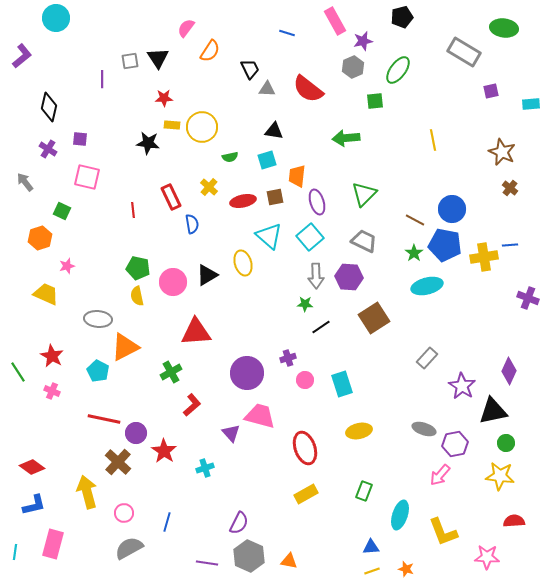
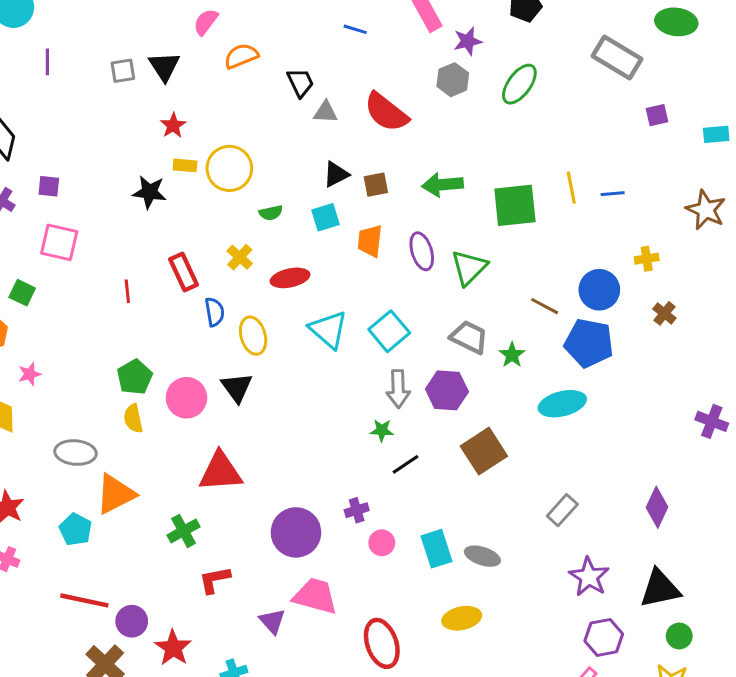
orange semicircle: (210, 51) -> (241, 56), turned -145
purple line: (102, 79) -> (47, 62), moved
red star: (164, 98) -> (173, 125), turned -30
green square: (375, 101) -> (515, 205), moved, size x1.8
black triangle: (274, 131) -> (336, 174), turned -36
brown star: (502, 152) -> (706, 210), moved
brown cross: (510, 188) -> (664, 313), moved
brown square: (275, 197) -> (376, 185), moved
purple ellipse: (317, 202) -> (422, 251), moved
blue line: (510, 245) -> (613, 194), moved
green star: (414, 253) -> (512, 355), moved
yellow cross: (484, 257) -> (647, 259), moved, size x0.6
yellow ellipse: (243, 263) -> (253, 336), moved
green pentagon: (138, 268) -> (135, 377), turned 30
black triangle: (207, 275) -> (237, 387), turned -35
purple diamond: (509, 371) -> (657, 507), moved
purple star: (462, 386) -> (589, 577), moved
red L-shape: (192, 405) -> (215, 580), turned -150
gray ellipse: (424, 429) -> (482, 556), moved

